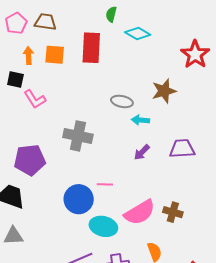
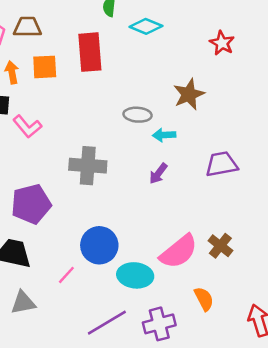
red star: (195, 54) -> (222, 43), size x0.7
purple arrow: (142, 152) -> (158, 174), moved
pink line: (105, 184) -> (66, 275), moved, turned -42
brown cross: (173, 212) -> (220, 246), turned 30

